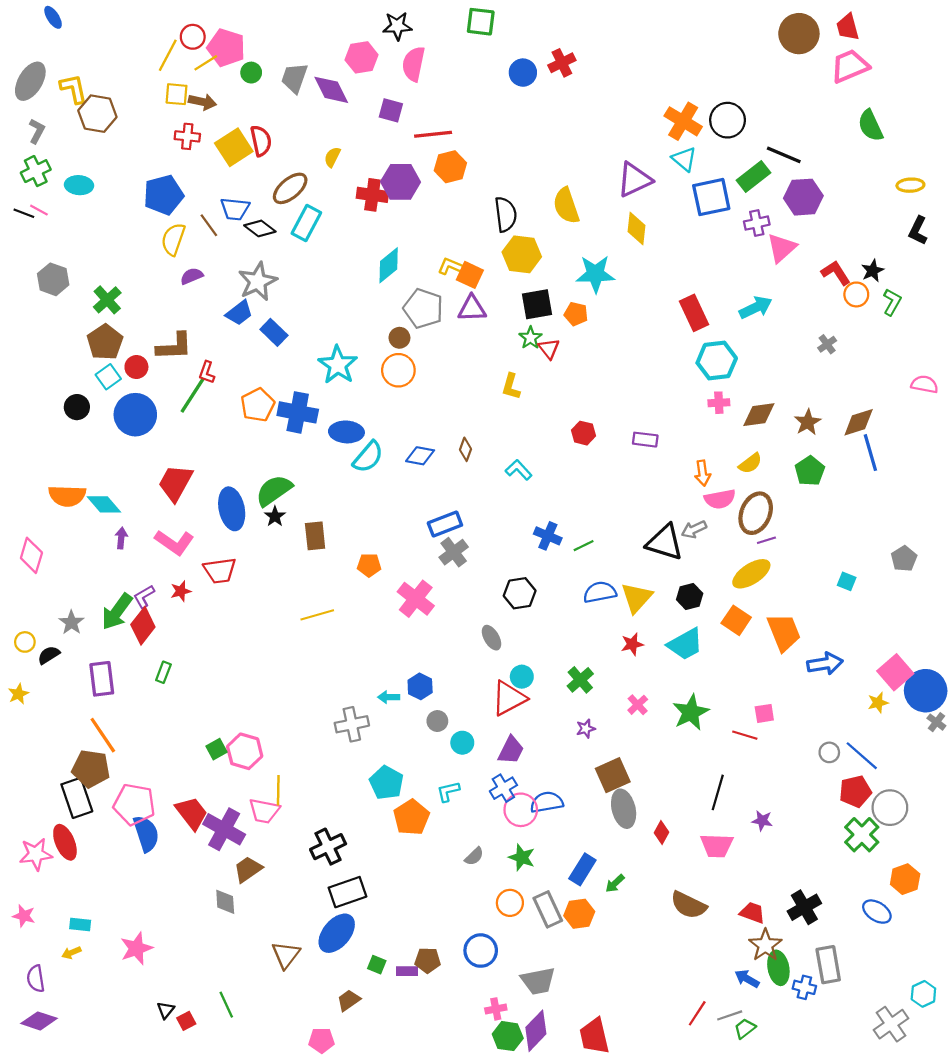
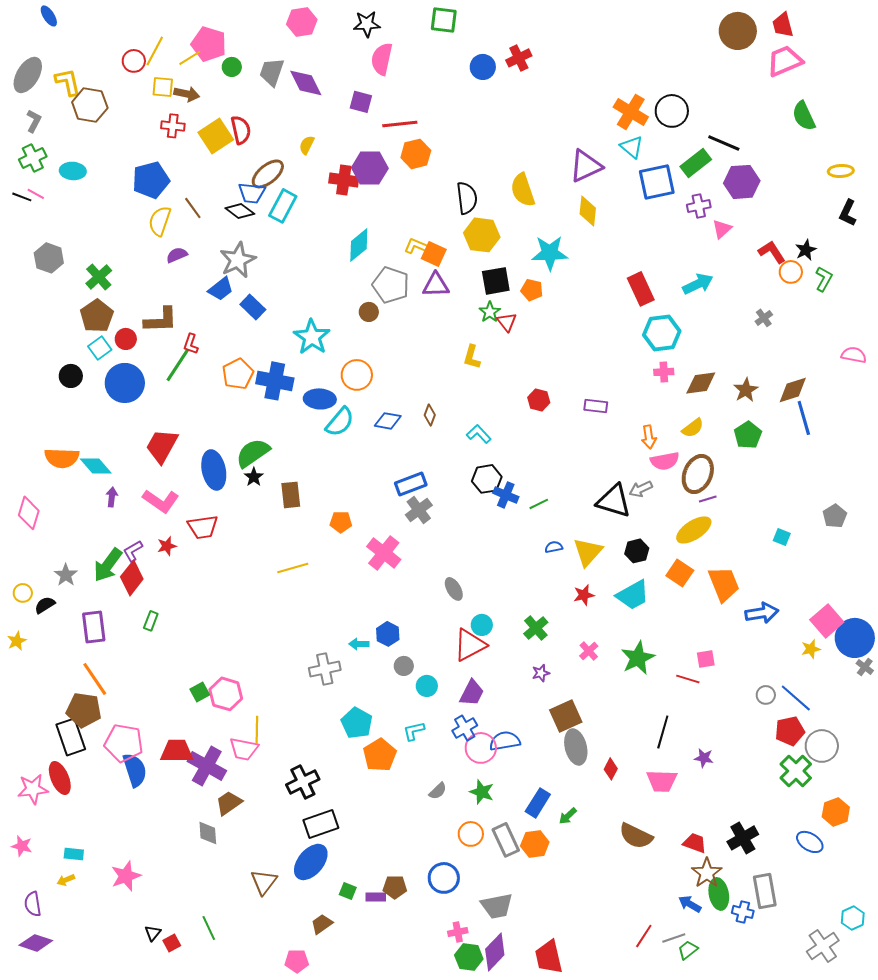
red circle: (193, 37) -> (134, 61), moved
pink hexagon: (362, 57) -> (302, 22), moved
blue trapezoid: (235, 209) -> (252, 193), moved
pink triangle: (782, 248) -> (722, 229), size x0.7
orange circle: (398, 370) -> (357, 375), moved
blue semicircle: (600, 592) -> (554, 547), size x0.6
black hexagon: (520, 593) -> (487, 479), moved
red trapezoid: (192, 813) -> (177, 751), turned -52

